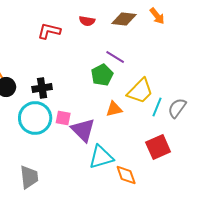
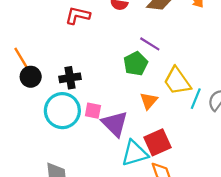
yellow trapezoid: (140, 91) -> (177, 81), turned 100
orange triangle: (114, 109) -> (149, 101), turned -36
red square: (158, 147) -> (157, 142), moved

